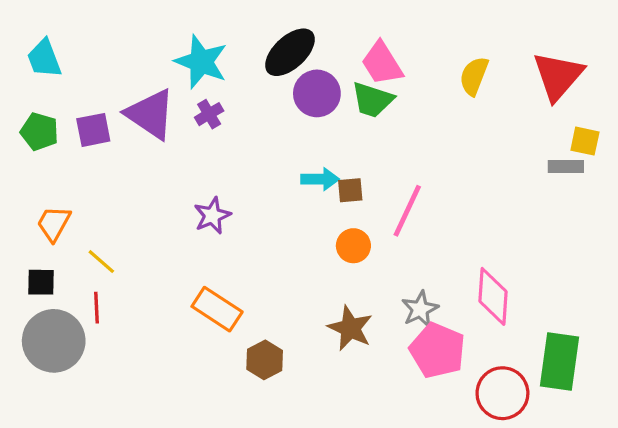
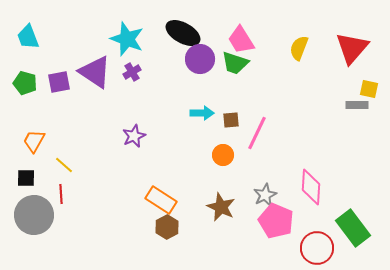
black ellipse: (290, 52) -> (183, 33), turned 72
brown square: (350, 190) -> (231, 120), moved
orange rectangle: (217, 309) -> (161, 200), moved
green rectangle: (560, 361) -> (353, 228), turned -45

